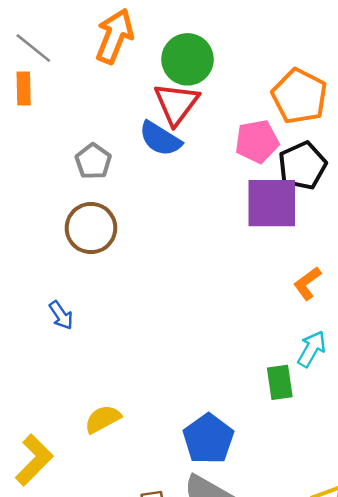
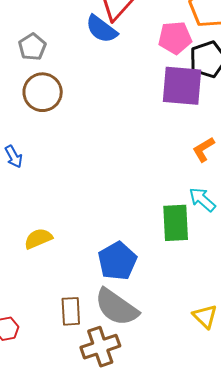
gray pentagon: (93, 161) -> (32, 47), moved
cyan arrow: (312, 349) -> (202, 199), turned -84
green rectangle: (280, 382) -> (176, 223), size x1.4

